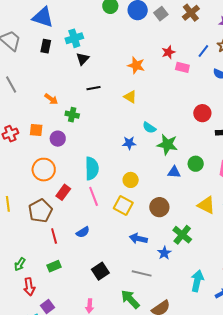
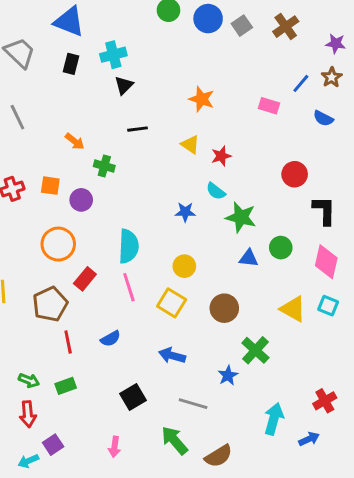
red star: (168, 52) -> (221, 156), moved
blue arrow: (138, 239) -> (172, 356), moved
green arrow: (20, 264) -> (29, 380), moved, turned -104

